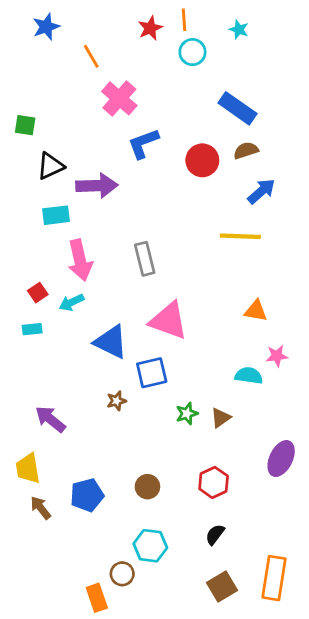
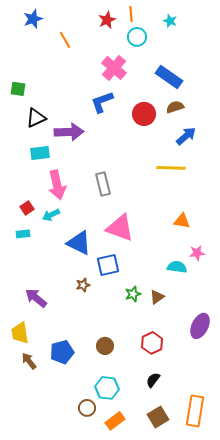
pink cross: (119, 98) -> (114, 68), moved
orange rectangle: (97, 598) -> (115, 421), moved, turned 72

